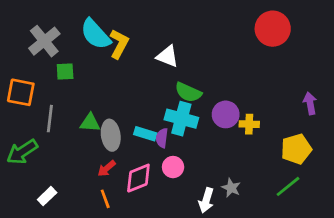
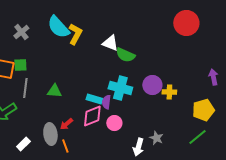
gray cross: (44, 41) -> (21, 32), size x0.7
green square: (65, 72) -> (20, 65), moved
green semicircle: (188, 92) -> (125, 55), moved
gray ellipse: (111, 135) -> (50, 134), moved
pink diamond: (138, 178) -> (92, 116), moved

